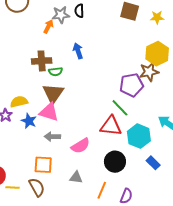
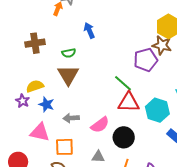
brown cross: (42, 61) -> (35, 43), moved
brown star: (149, 72) -> (162, 45), turned 30
green line: (120, 108) -> (123, 83), moved
pink triangle: (49, 112) -> (40, 132), moved
black circle: (115, 162) -> (124, 137), moved

